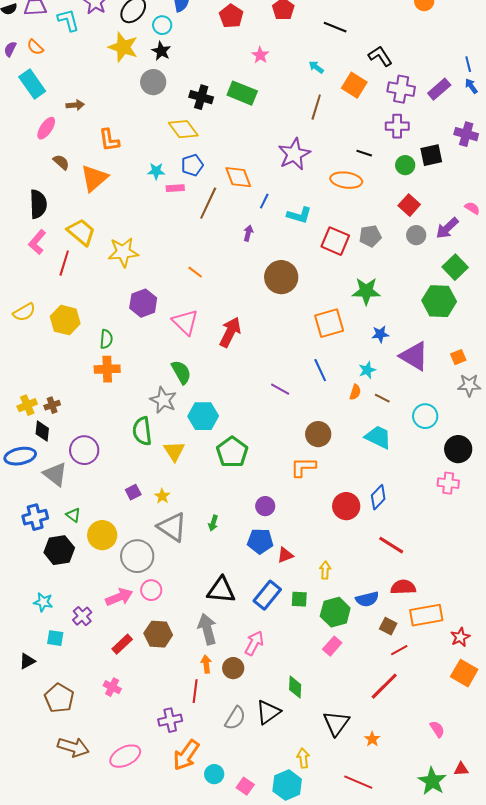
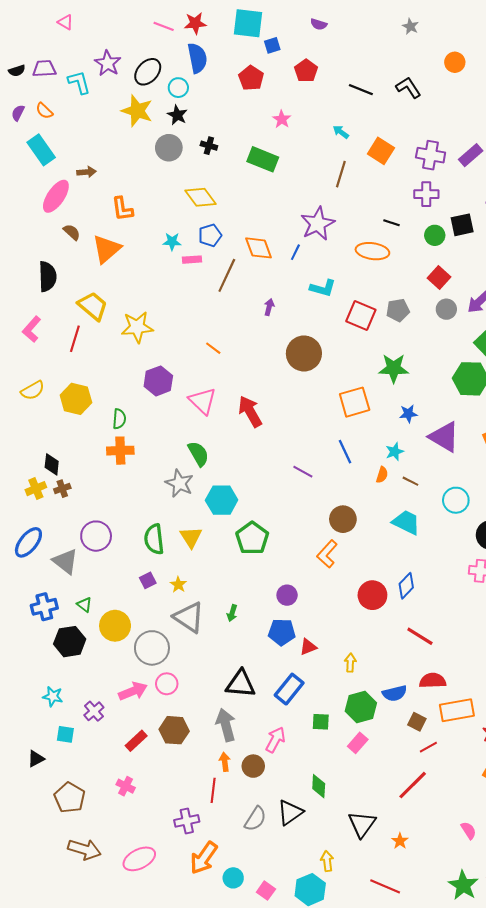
black L-shape: (380, 56) -> (408, 88), moved
black cross: (201, 97) -> (209, 146), moved, size x0.7
pink ellipse: (46, 128) -> (56, 196), size x1.4
blue line: (264, 201) -> (295, 252), moved
pink L-shape: (37, 242) -> (32, 329), moved
red arrow: (230, 332) -> (250, 412), turned -56
black diamond: (42, 431) -> (52, 464), moved
green semicircle: (142, 431) -> (154, 539), moved
blue ellipse: (20, 456) -> (28, 542), turned -40
orange L-shape: (303, 467) -> (327, 554), turned -48
green square: (299, 599) -> (321, 722), moved

